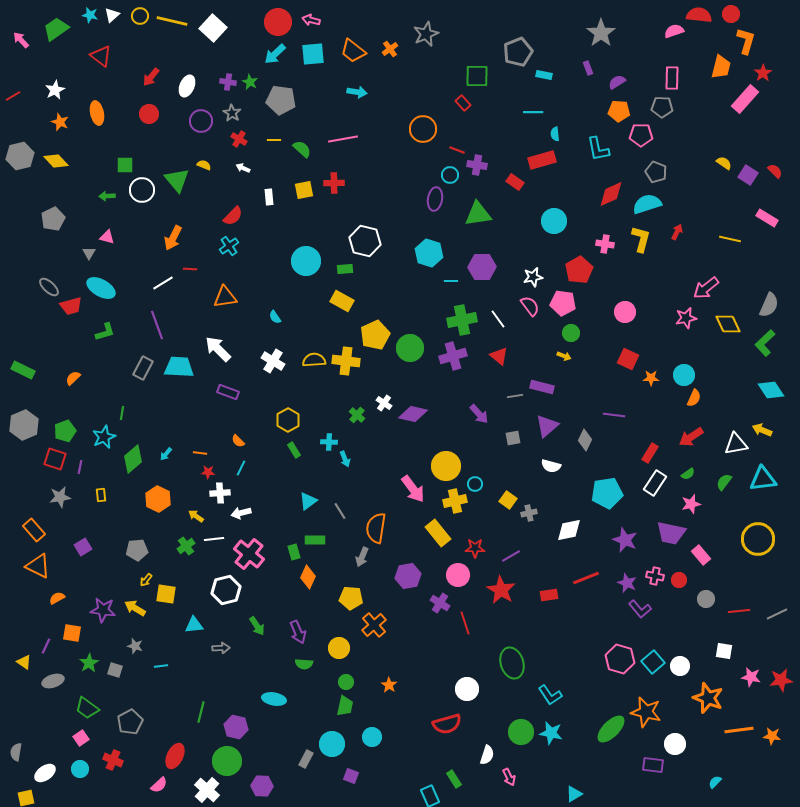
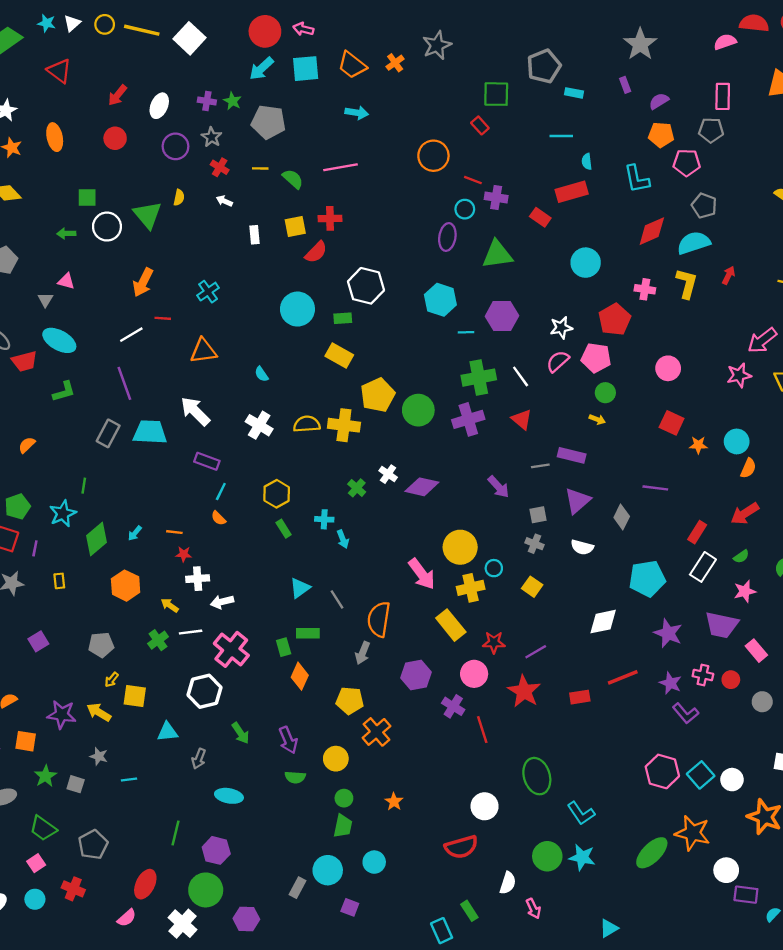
yellow semicircle: (204, 165) -> (179, 198), turned 80
red semicircle: (233, 216) -> (316, 252), moved
pink semicircle: (530, 306) -> (558, 361), turned -95
cyan line: (241, 468) -> (221, 491), moved
gray cross: (529, 513) -> (534, 544), moved, turned 35
gray arrow: (221, 648) -> (199, 759), turned 114
cyan ellipse: (274, 699) -> (229, 796), moved
purple rectangle: (653, 765) -> (746, 895), moved

